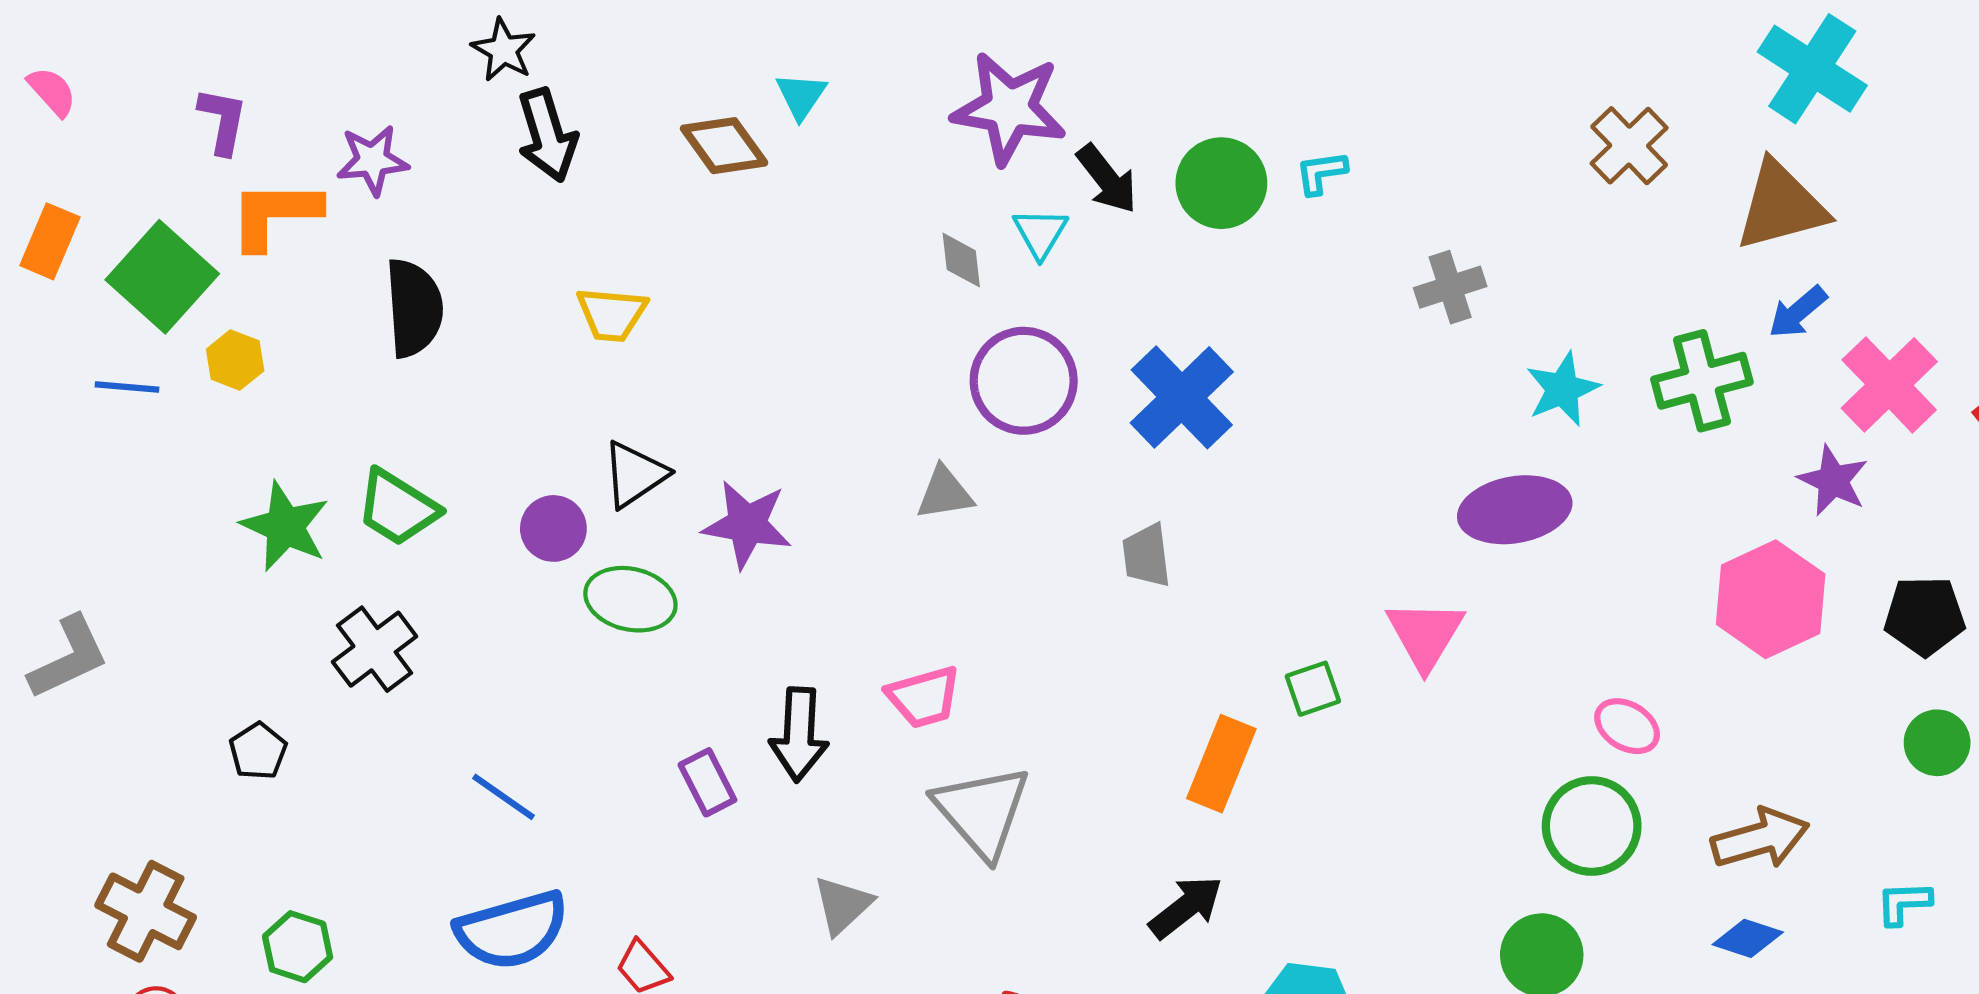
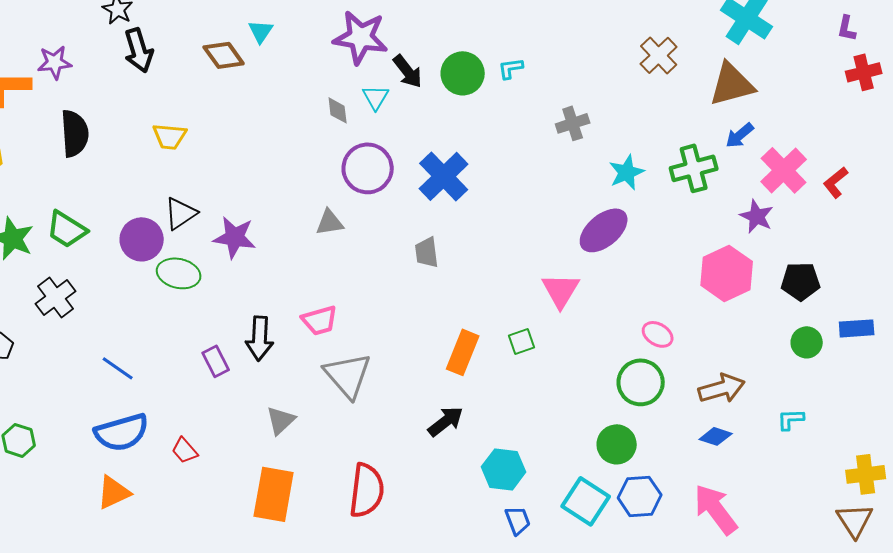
purple ellipse: (1515, 510) -> (604, 230), turned -30
purple circle: (553, 528) -> (142, 239), size x1.4
green square: (1313, 689) -> (522, 341), moved

